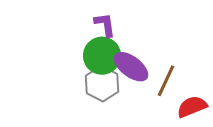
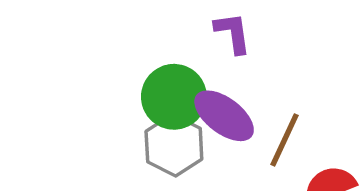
purple L-shape: (105, 25) -> (233, 33), moved

